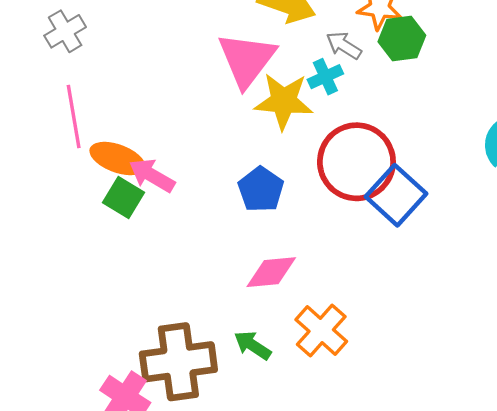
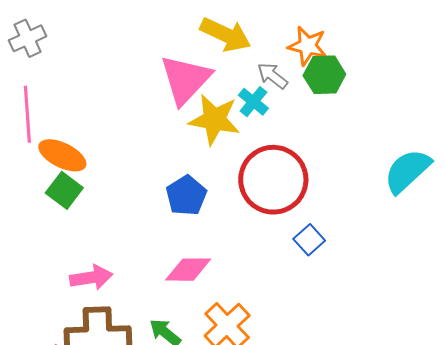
cyan cross: (325, 77) -> (253, 102), turned -32
pink arrow: (152, 175) -> (91, 277), moved, turned 135
blue square: (396, 195) -> (309, 240), moved, size x0.6

